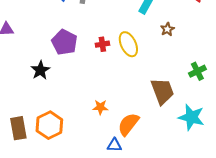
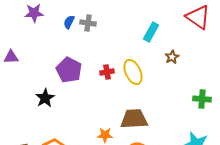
green cross: (197, 71) -> (202, 99), turned 30
brown trapezoid: (162, 91) -> (134, 119), moved, turned -72

